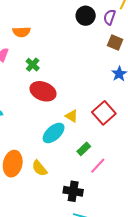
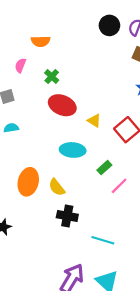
yellow triangle: (72, 116) -> (94, 121), moved
cyan ellipse: (54, 133) -> (73, 150), turned 45
black cross: (73, 191) -> (67, 216), moved

